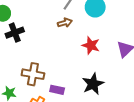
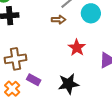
brown cross: (33, 74) -> (15, 59), turned -35

